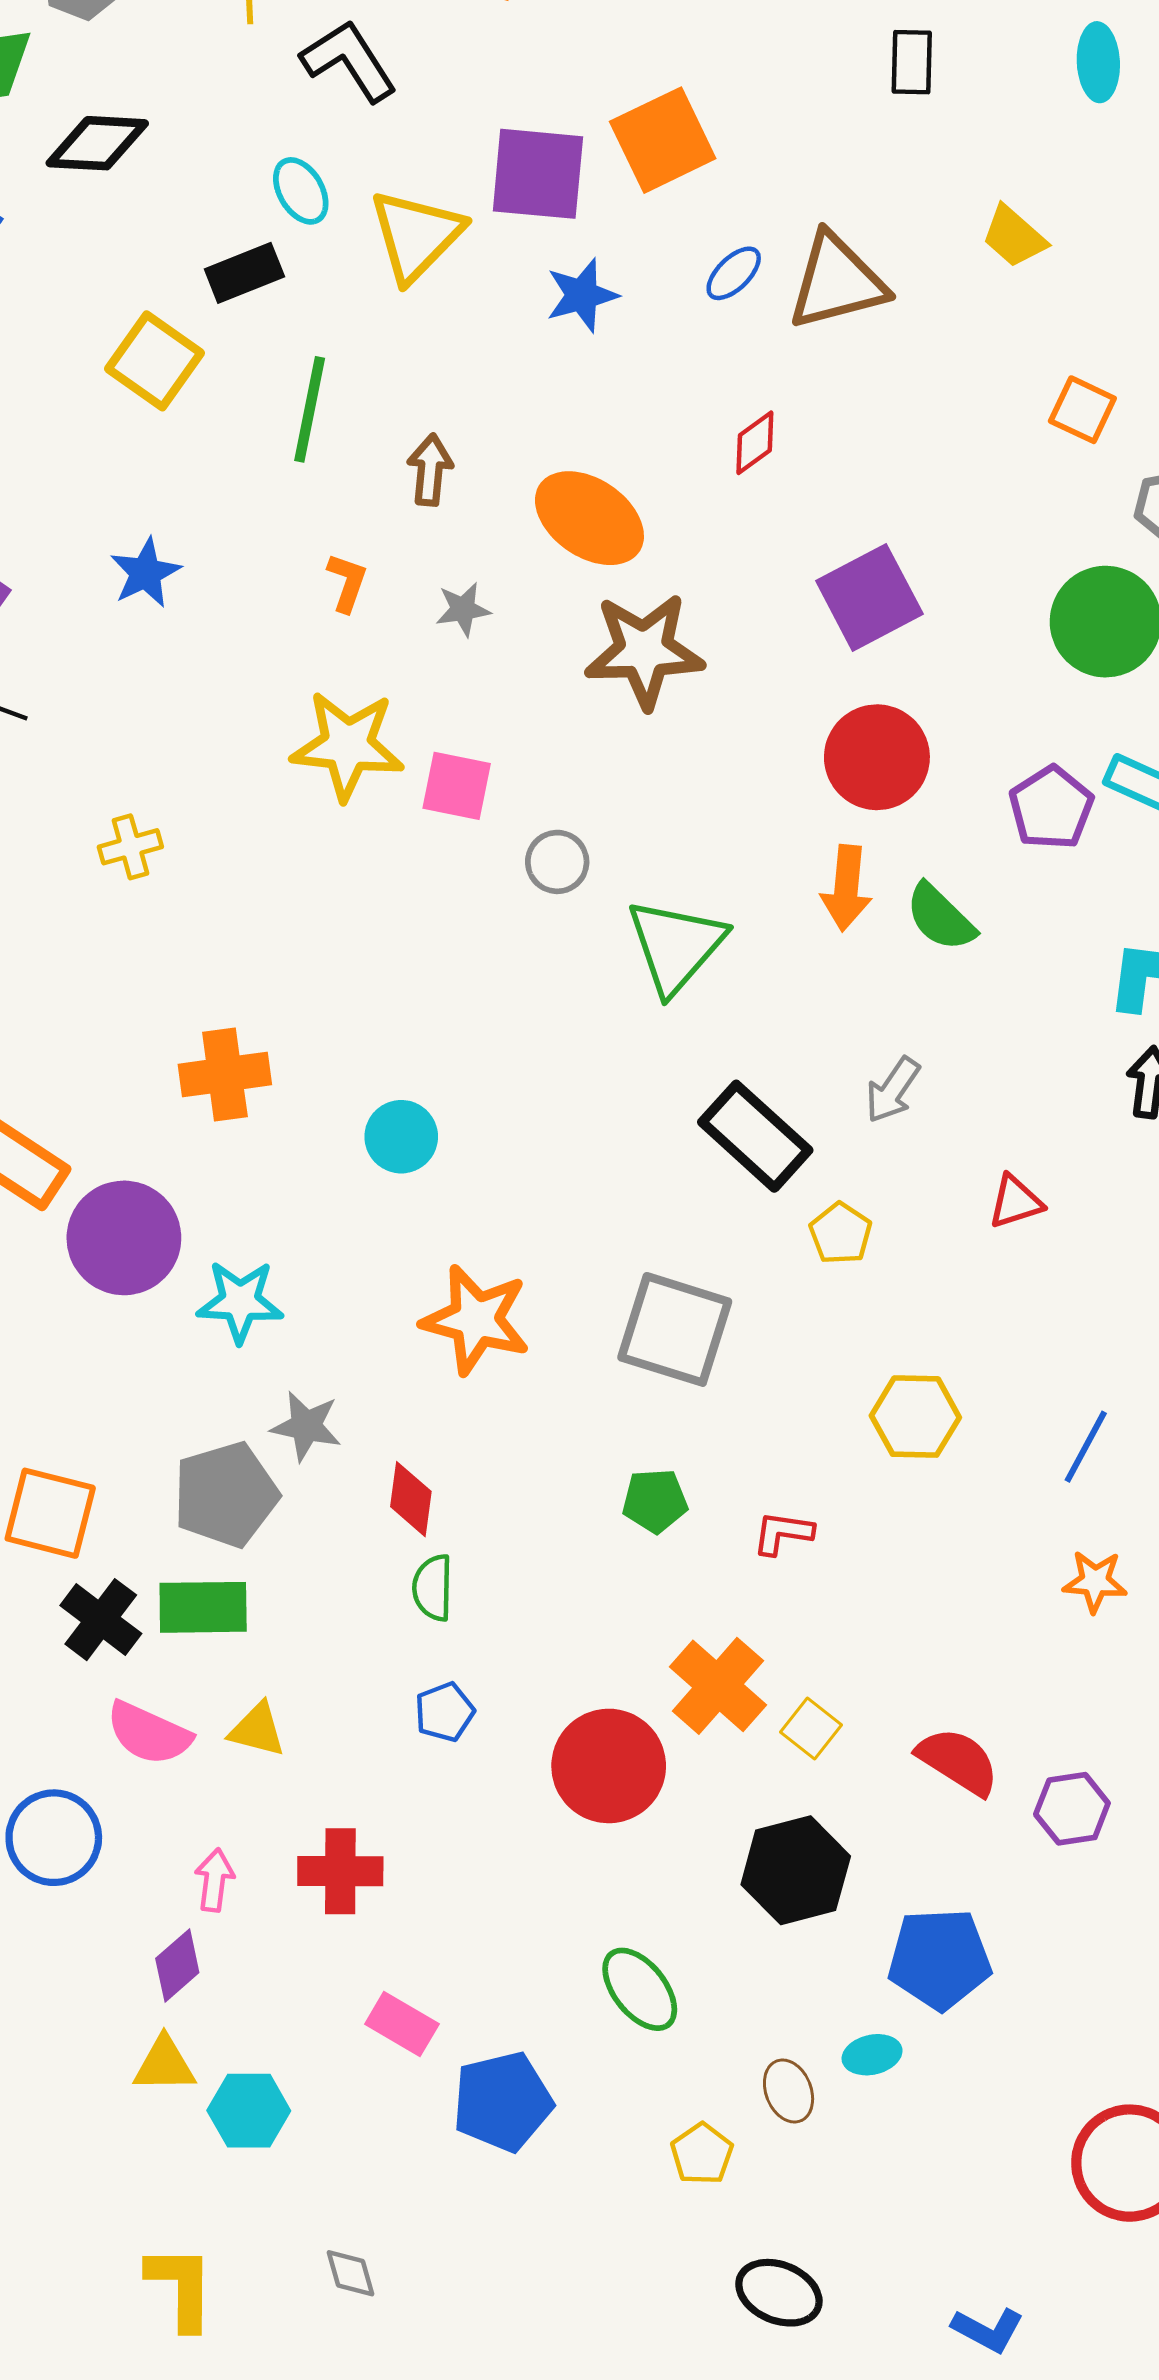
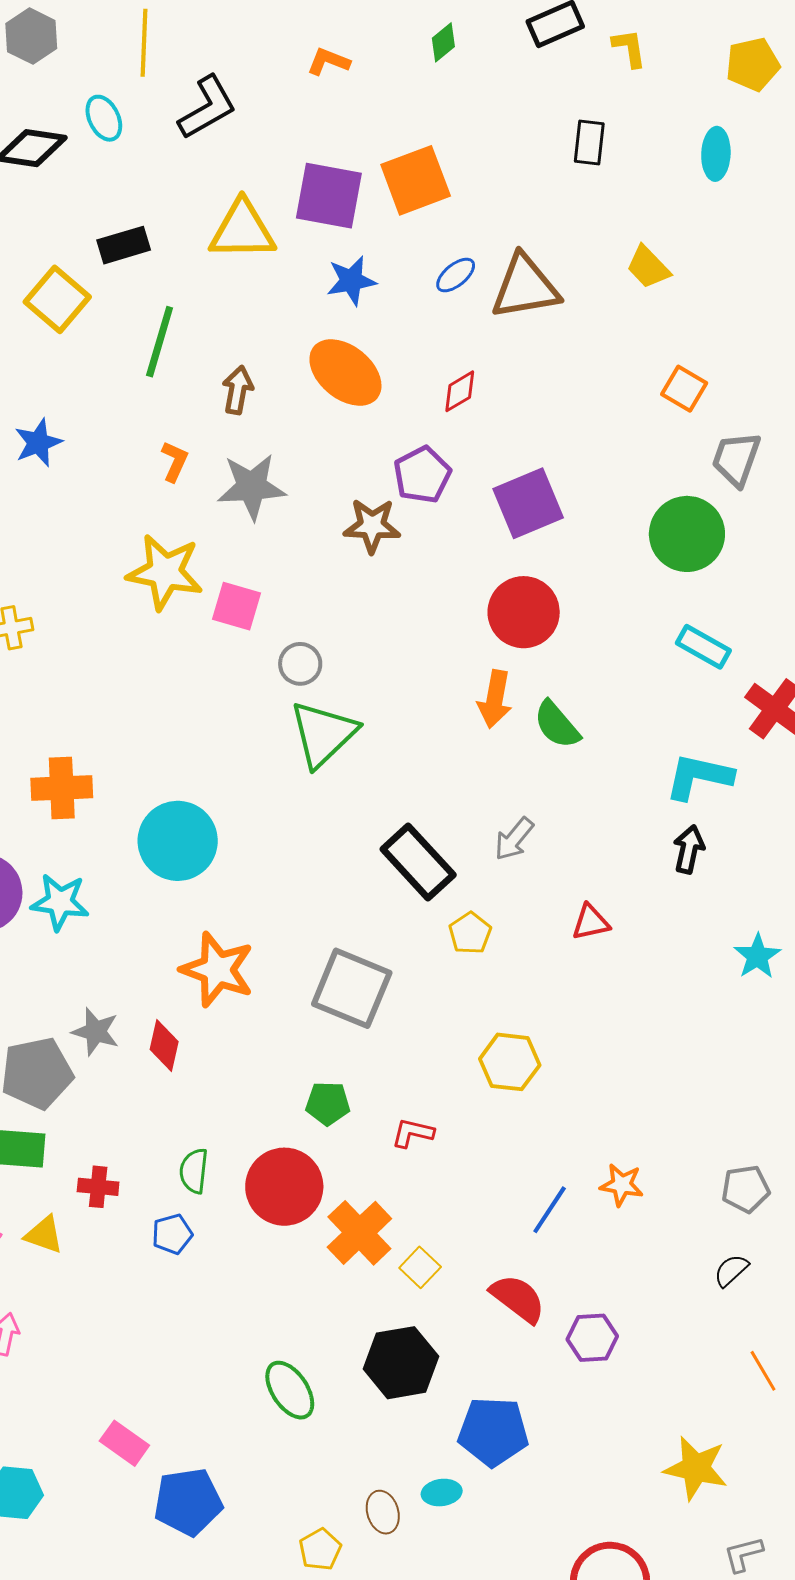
black L-shape: (349, 61) -> (207, 107), turned 88
cyan ellipse: (301, 191) -> (104, 118), moved
yellow triangle: (416, 235) -> (242, 230), turned 40
orange ellipse: (589, 518) -> (345, 373), moved
gray star: (463, 609) -> (252, 487), size x1.8
brown star: (644, 651) -> (372, 526), size x0.7
purple pentagon: (1051, 808) -> (422, 475), moved
green triangle: (676, 946) -> (323, 734), moved
cyan circle: (401, 1137) -> (178, 841), size x1.6
cyan star: (240, 1301) -> (60, 902), moved
blue line: (1086, 1447) -> (550, 1210), moved
red diamond: (411, 1499) -> (164, 1046), moved
green semicircle: (433, 1588) -> (194, 1171), moved
red circle: (609, 1766) -> (284, 1187), moved
red cross: (340, 1871) -> (98, 1187), moved, size x0.7
green ellipse: (640, 1989) -> (290, 1390), moved

